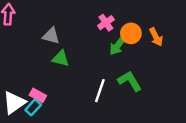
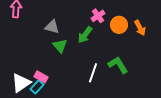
green arrow: (118, 45) -> (85, 35), moved
green triangle: (61, 58) -> (60, 46), turned 35

